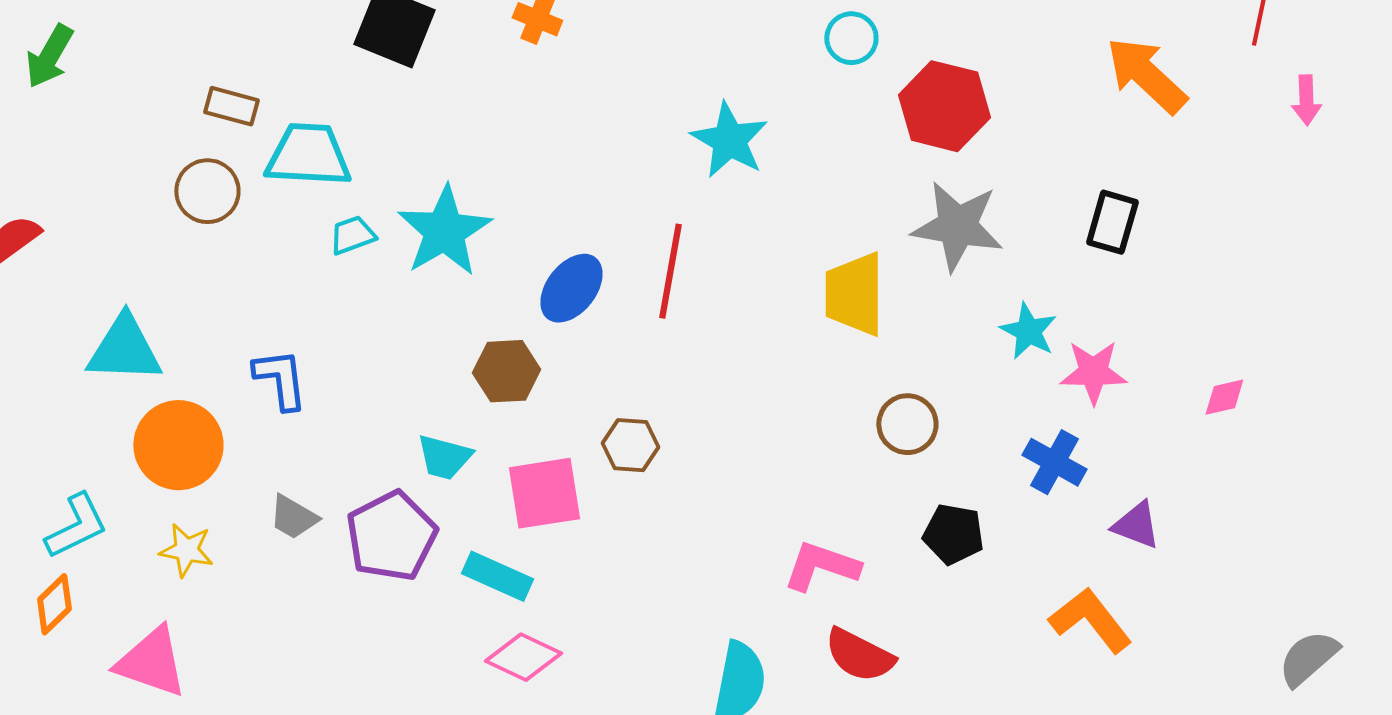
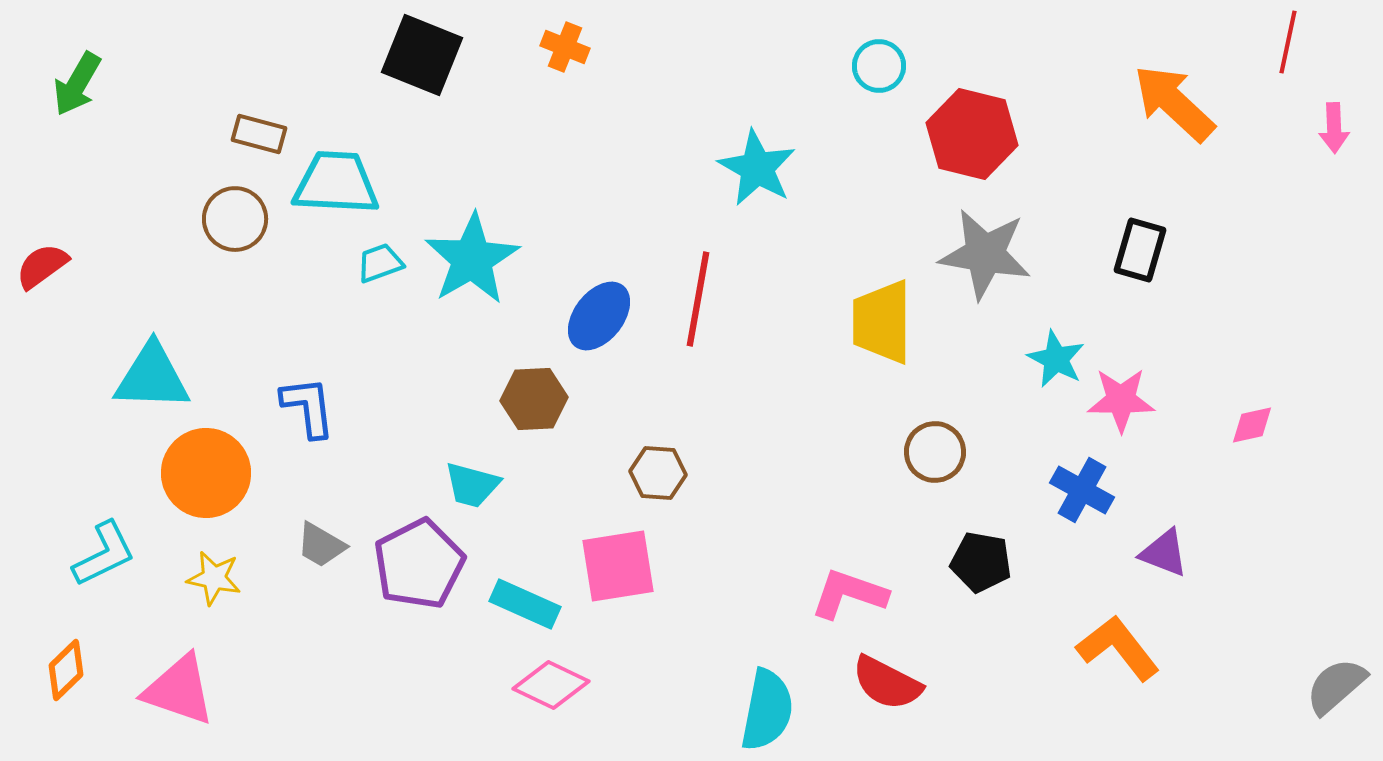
pink square: (544, 493) -> (618, 566), moved
orange diamond: (54, 604) -> (66, 670), moved

